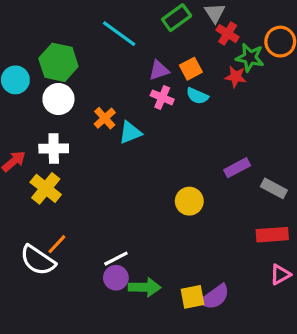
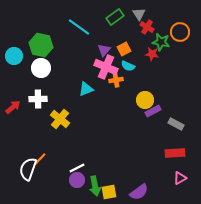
purple triangle: (159, 70) -> (104, 50), turned -32
pink cross: (162, 97) -> (106, 67), size x1.6
orange cross: (105, 118) -> (116, 80), moved, turned 32
yellow cross: (46, 188) -> (60, 119), moved
yellow circle: (189, 201) -> (145, 100), moved
white semicircle: (38, 260) -> (28, 169), turned 75
green arrow: (145, 287) -> (95, 186), turned 78
yellow square: (192, 297) -> (109, 192), moved

